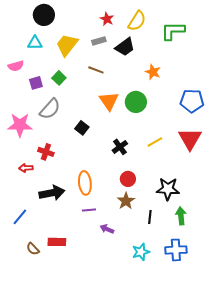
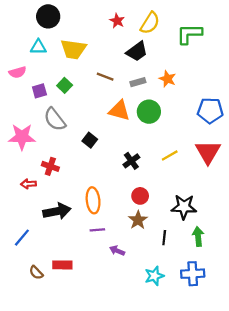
gray rectangle: (99, 41) -> (138, 82), moved
yellow trapezoid: (67, 45) -> (73, 49), turned -120
orange triangle: (109, 101) -> (119, 111), turned -40
gray semicircle: (50, 109) -> (55, 119), turned 100

